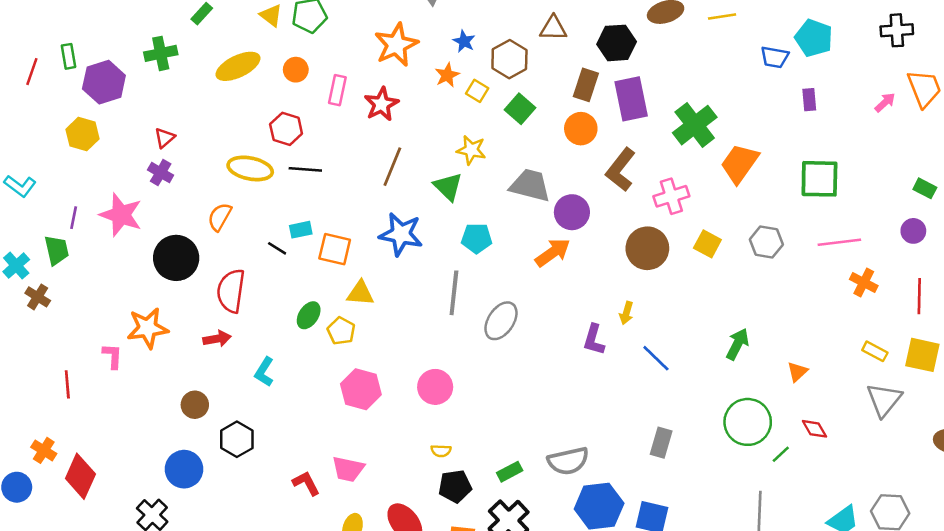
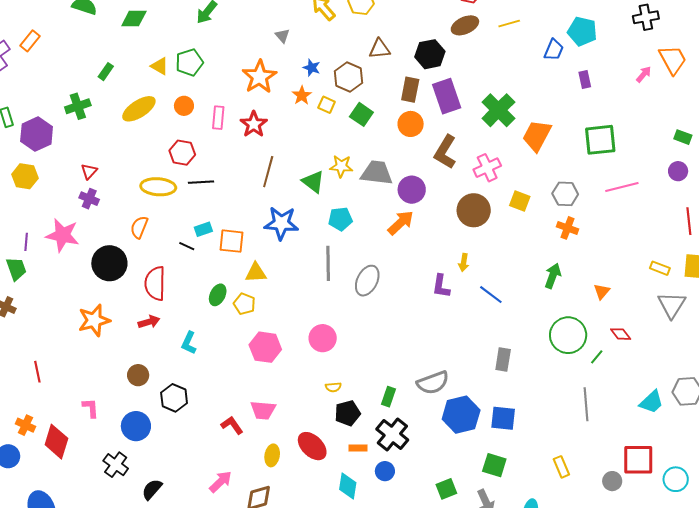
blue trapezoid: (775, 57) -> (554, 50), turned -70
yellow star: (471, 150) -> (341, 166), moved
orange cross: (864, 282) -> (568, 228), moved
pink L-shape: (113, 356) -> (91, 408), moved
green rectangle: (510, 472) -> (388, 397), turned -36

